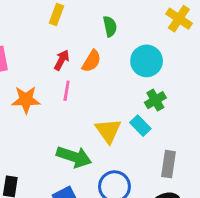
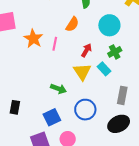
red arrow: (62, 60) -> (86, 50), moved
orange star: (26, 100) -> (33, 39), moved, turned 30
green arrow: (74, 157) -> (58, 89), size x0.7

